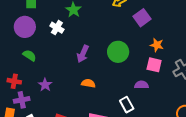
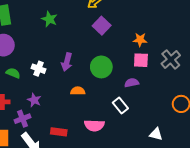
purple square: (142, 18) -> (102, 26), moved
white cross: (57, 28) -> (39, 69), moved
green circle: (118, 52) -> (101, 67), moved
purple cross: (22, 100) -> (23, 119), moved

